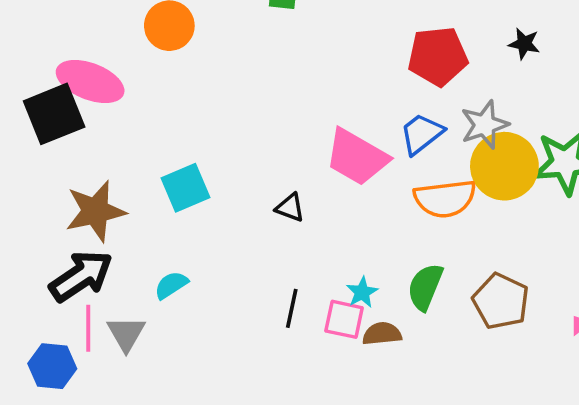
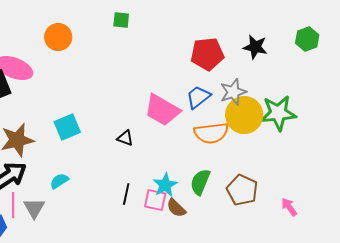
black star: (524, 44) -> (255, 47), size x1.4
cyan star: (362, 292) -> (165, 185), size x1.4
brown semicircle: (382, 334) -> (176, 208), turned -130

